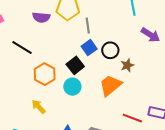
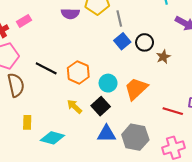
black line: (22, 47) -> (46, 68), moved
black square: (75, 65) -> (101, 106), moved
orange trapezoid: (110, 85) -> (136, 89), moved

